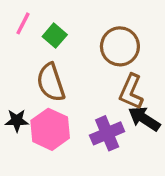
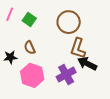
brown semicircle: (51, 82) -> (30, 48), size x0.6
black star: (17, 121) -> (10, 57), moved

